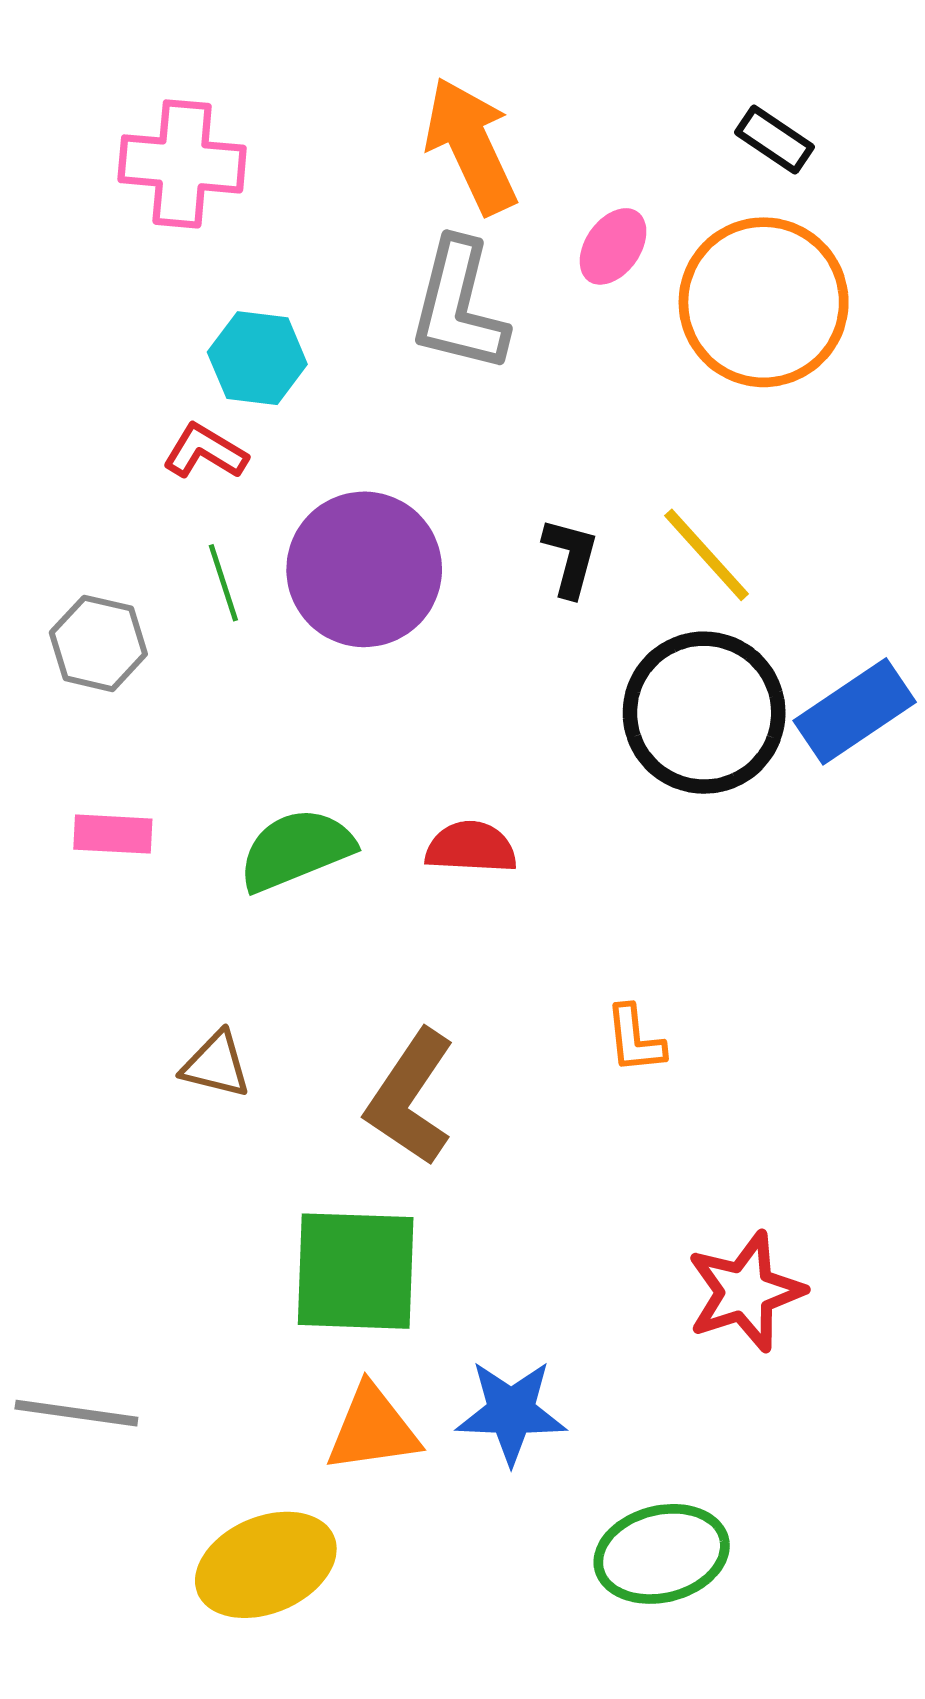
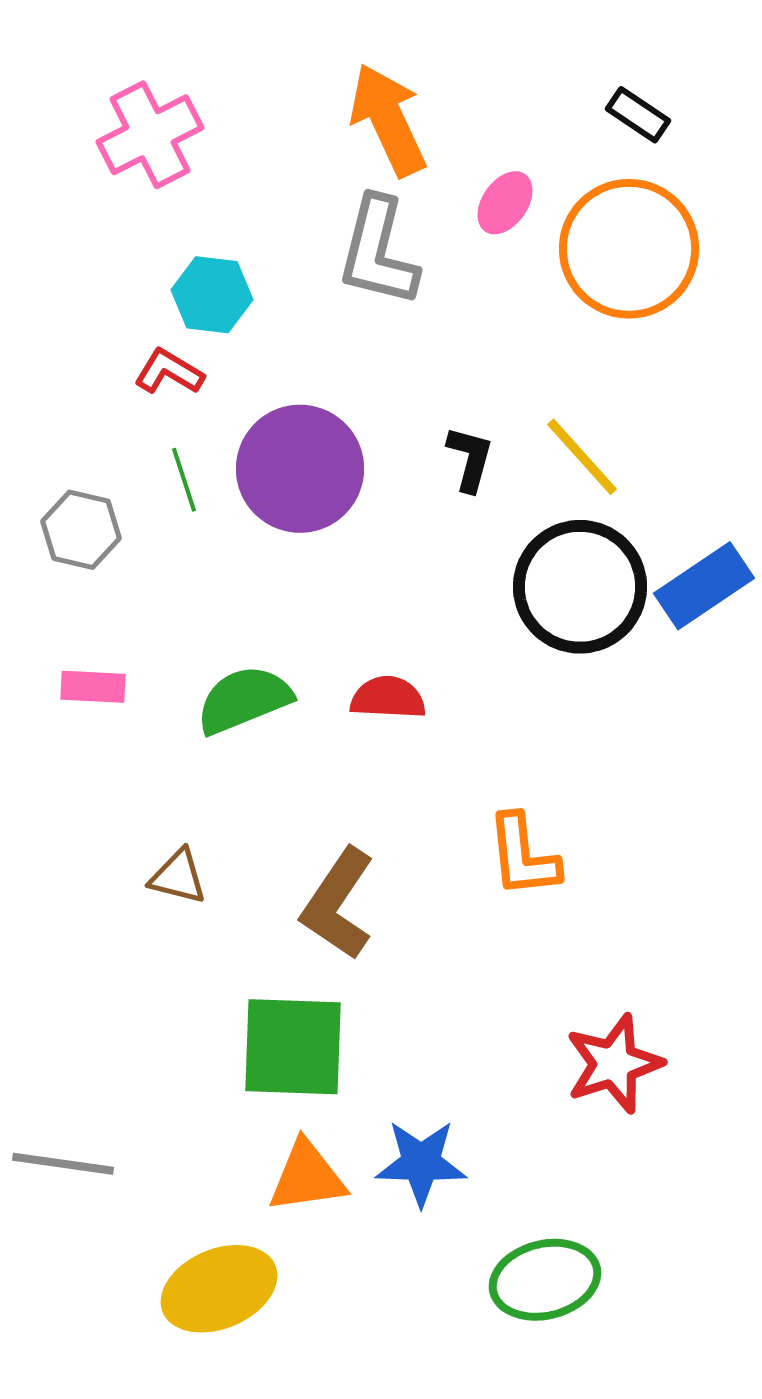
pink cross: (182, 164) -> (150, 135), turned -32
orange L-shape: (635, 1039) -> (523, 856), size x1.5

